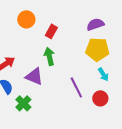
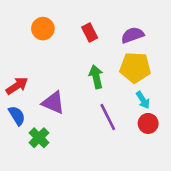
red rectangle: (51, 31) -> (90, 32), moved, turned -56
green arrow: (49, 56) -> (96, 77), moved
red circle: (100, 98) -> (148, 123), moved

